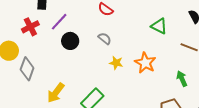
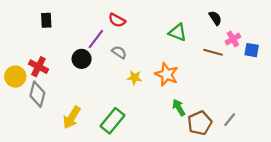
purple line: (59, 22) -> (96, 39), moved
red cross: (30, 27) -> (38, 67), moved, turned -30
green arrow: (182, 79) -> (179, 107), moved

